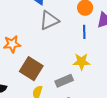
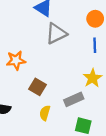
yellow star: (81, 62) -> (92, 78), turned -30
brown square: (31, 69) -> (38, 87), size x0.7

